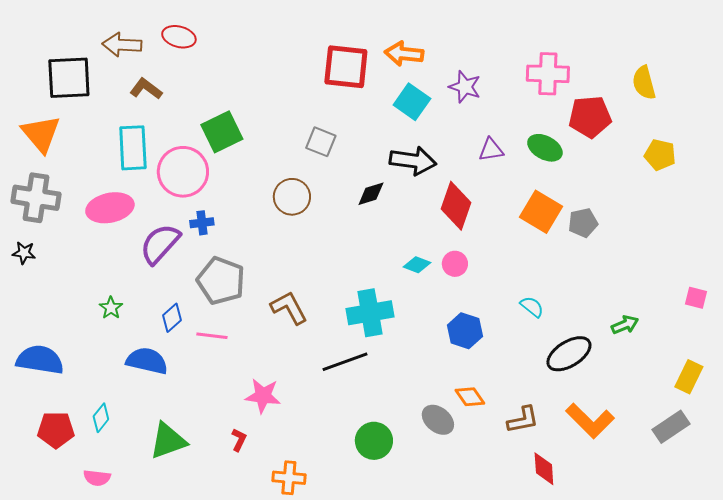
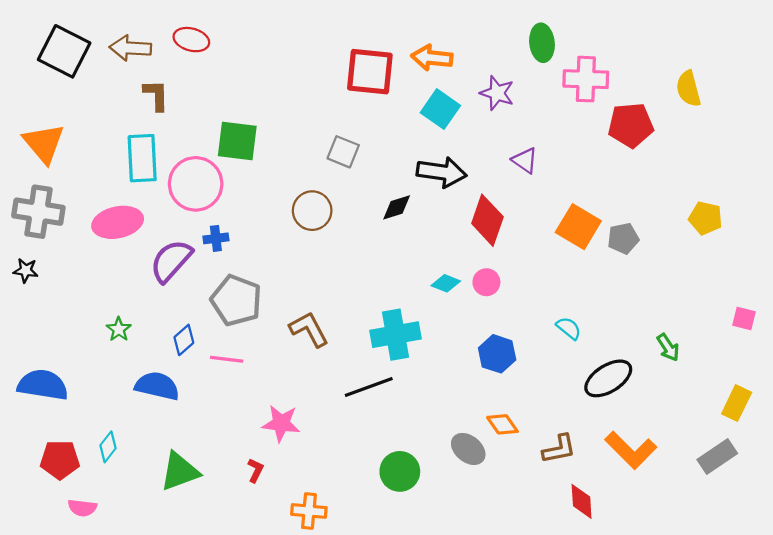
black square: (69, 78) -> (64, 51), moved, turned 30
brown L-shape: (146, 89) -> (156, 95), turned 52
green square: (222, 132) -> (237, 141), turned 33
green ellipse: (545, 148) -> (542, 43), moved, turned 56
purple triangle: (491, 150) -> (525, 160), turned 44
yellow pentagon: (660, 155) -> (706, 218), moved
green arrow: (625, 325) -> (668, 347), turned 80
pink semicircle: (97, 478) -> (82, 508), moved

